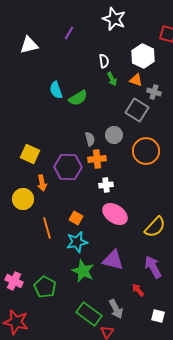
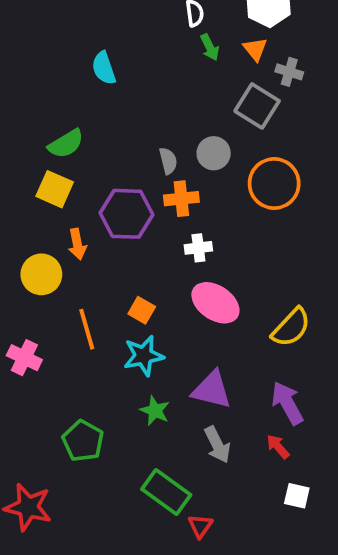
orange triangle: (136, 80) -> (255, 49), turned 32
green semicircle: (78, 98) -> (66, 144), moved
green star: (83, 271) -> (155, 411), size x0.7
pink cross: (14, 281) -> (24, 358), moved
red arrow: (138, 290) -> (278, 447), moved
gray arrow: (116, 309) -> (217, 445), moved

